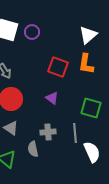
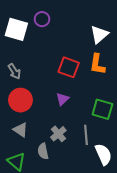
purple circle: (32, 32) -> (42, 19), moved
purple triangle: (52, 98) -> (62, 99), turned 40
gray cross: (48, 132) -> (58, 134), turned -35

